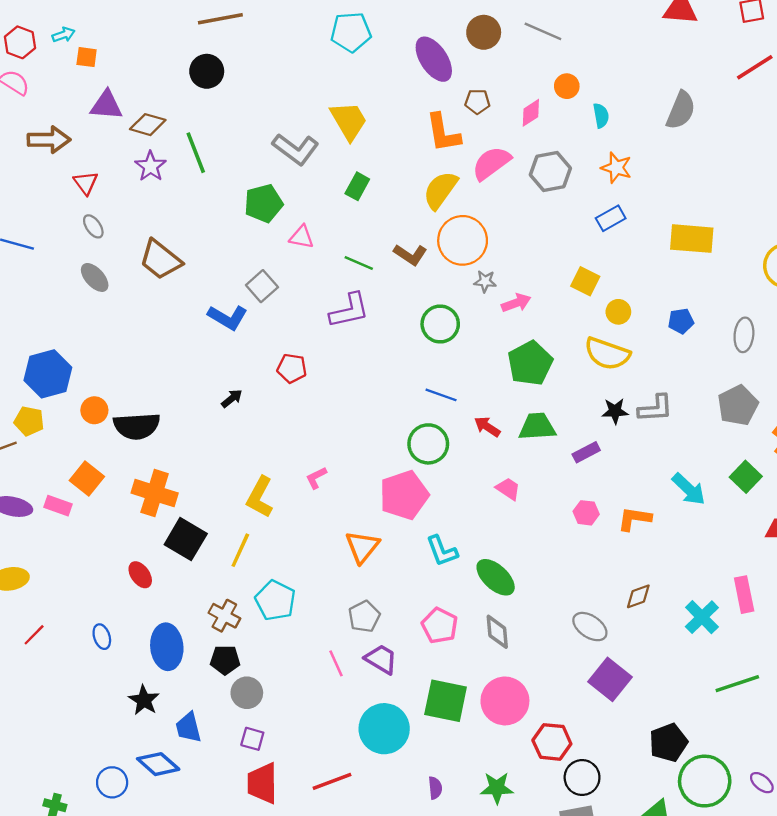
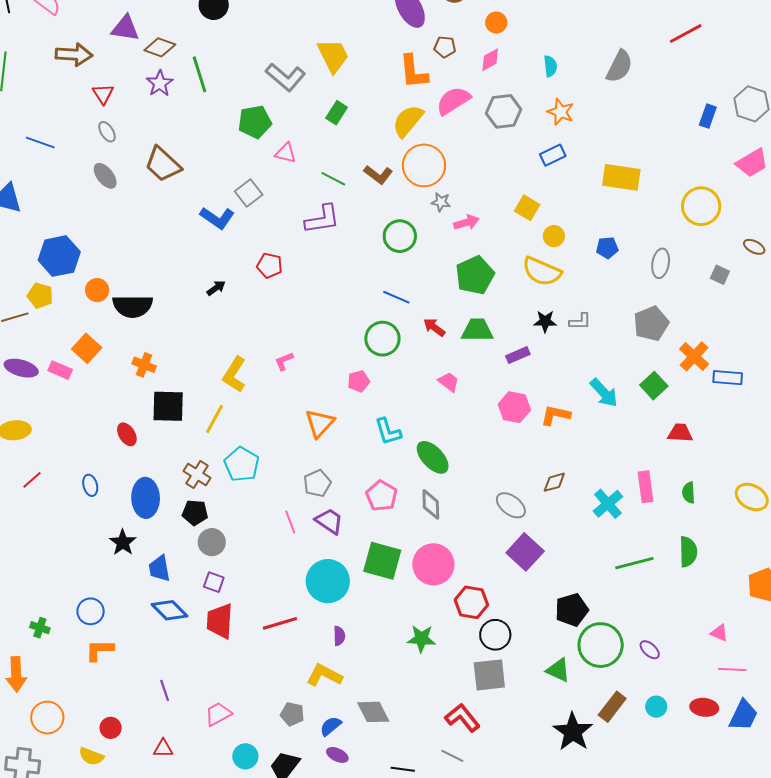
orange circle: (567, 86) -> (496, 23), moved
gray L-shape: (655, 408) -> (580, 321), size x0.7
orange cross: (155, 493) -> (144, 365), size x0.6
pink pentagon: (404, 495) -> (359, 381), size x0.5
pink hexagon: (586, 513) -> (514, 407), size x1.4
black square: (186, 539) -> (168, 406), turned -33
blue diamond: (158, 764) -> (170, 610), moved
purple semicircle: (435, 788) -> (339, 636), moved

